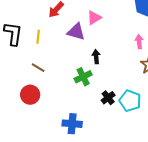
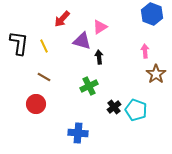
yellow line: (38, 37) -> (44, 46), turned -32
black arrow: (96, 57) -> (99, 57), moved

